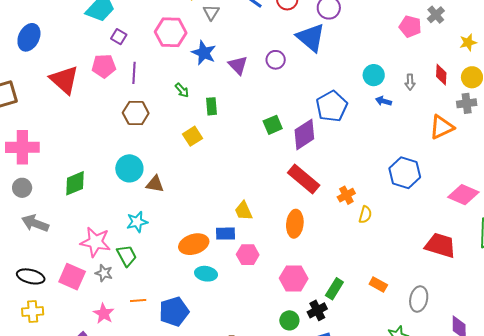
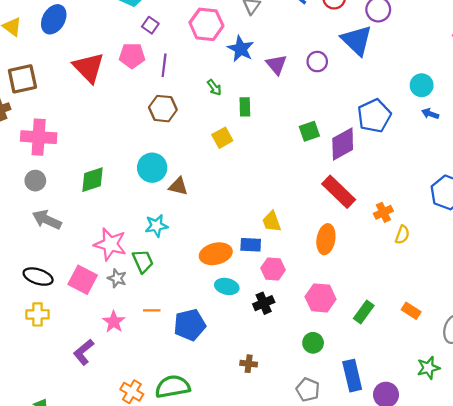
black cross: (317, 310) -> (264, 303), moved

